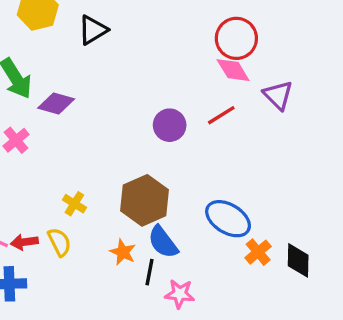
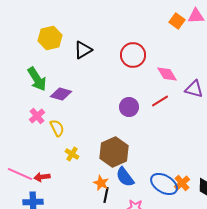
red circle: (236, 38) -> (133, 55), moved
purple triangle: (278, 95) -> (194, 89), turned -30
blue ellipse: (228, 219) -> (164, 184), moved
yellow semicircle: (59, 242) -> (57, 128), moved
black line: (150, 272) -> (106, 195), moved

